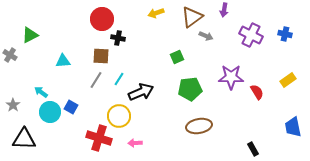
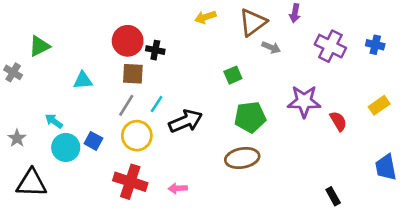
red circle: (102, 19) -> (128, 41), moved
yellow circle: (119, 116) -> (137, 136), moved
brown ellipse: (199, 126) -> (242, 158), moved

